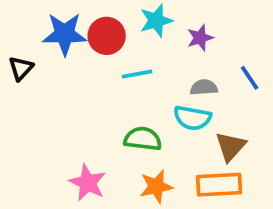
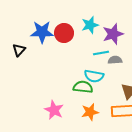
purple star: (200, 38) -> (113, 34), size x1.5
cyan line: (137, 74) -> (101, 53), moved
cyan semicircle: (192, 118) -> (94, 76), moved

